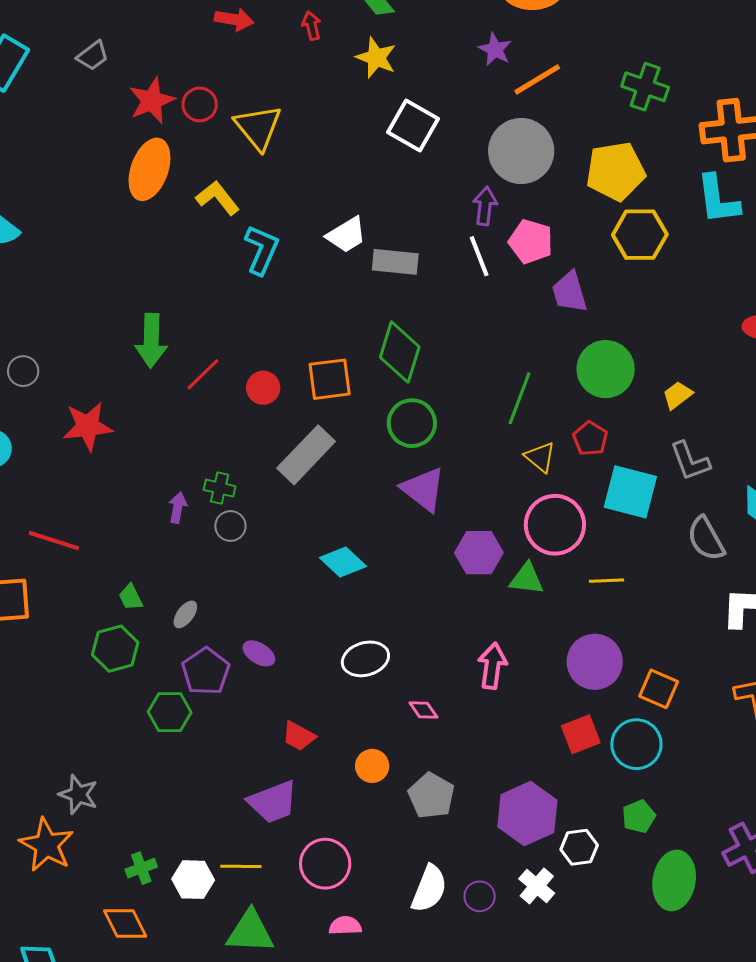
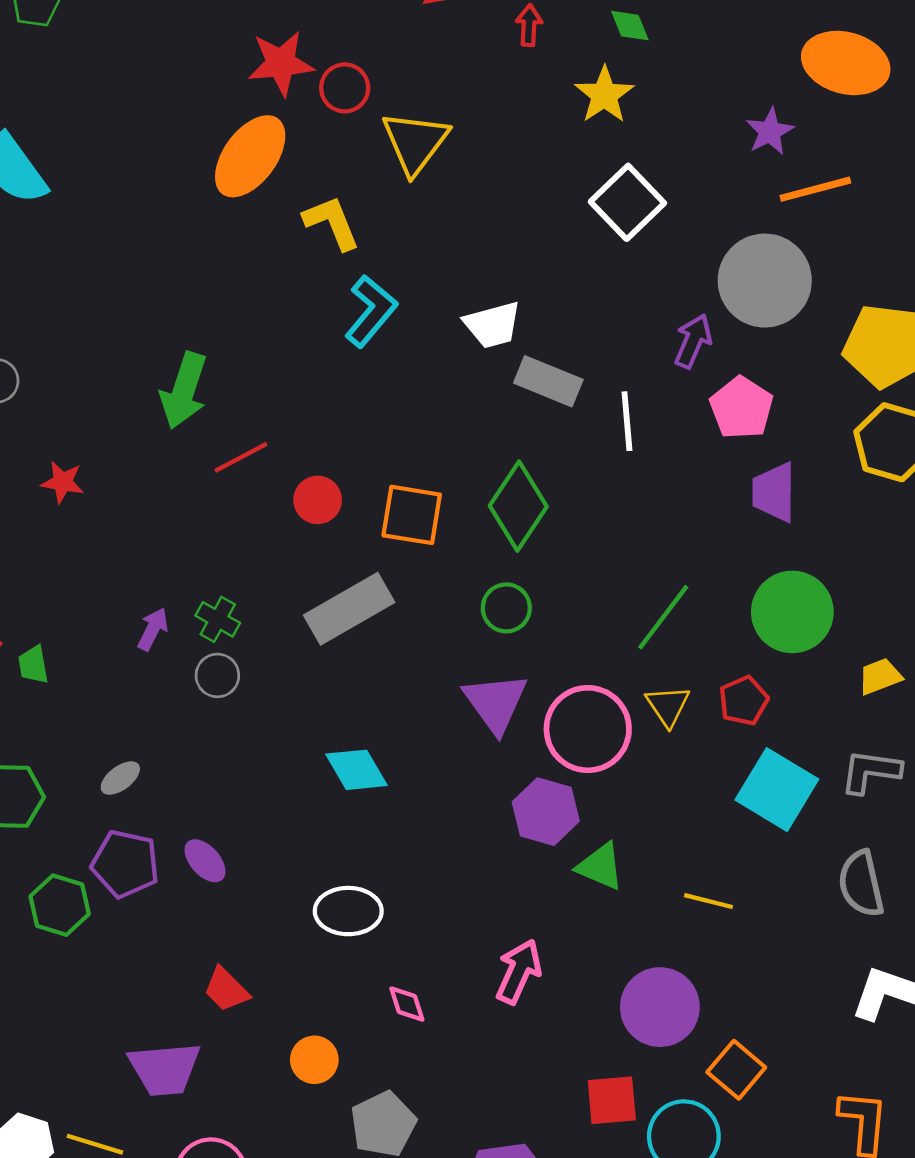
white line: (479, 256) -> (627, 421), moved
green circle: (412, 423) -> (506, 608), size x0.7
red star: (88, 426) -> (63, 482), size x0.6
gray L-shape: (690, 461) -> (871, 771), turned 102
pink circle: (555, 525) -> (588, 729), moved
green trapezoid: (131, 597) -> (33, 665), moved
purple pentagon: (206, 671) -> (125, 864), turned 30

